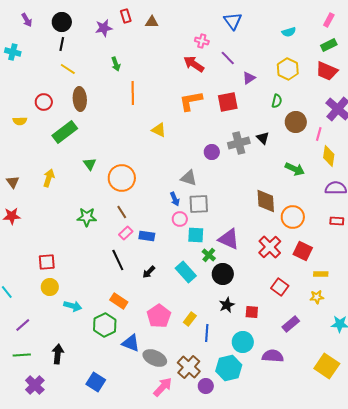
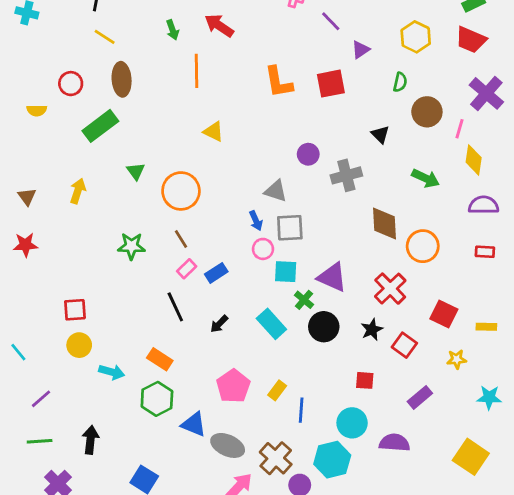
red arrow: (194, 64) -> (219, 26), moved
orange L-shape: (191, 101) -> (279, 82), turned -90
yellow triangle: (159, 130) -> (213, 132), moved
gray cross: (239, 143) -> (346, 175), moved
blue rectangle: (147, 236) -> (216, 273), turned -42
red square: (303, 251) -> (444, 314), moved
yellow rectangle: (321, 274) -> (486, 327), moved
orange rectangle: (119, 301) -> (160, 359), moved
black star: (227, 305) -> (372, 330), moved

